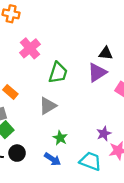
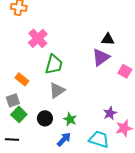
green trapezoid: (58, 73) -> (54, 64), moved
black circle: (17, 153) -> (45, 118), moved
blue arrow: (53, 159) -> (64, 139), turned -77

